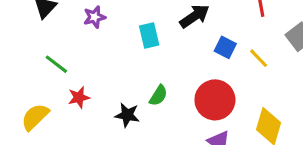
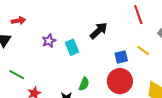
purple star: (94, 17) -> (49, 41), moved
blue square: (225, 47) -> (121, 57), moved, turned -32

